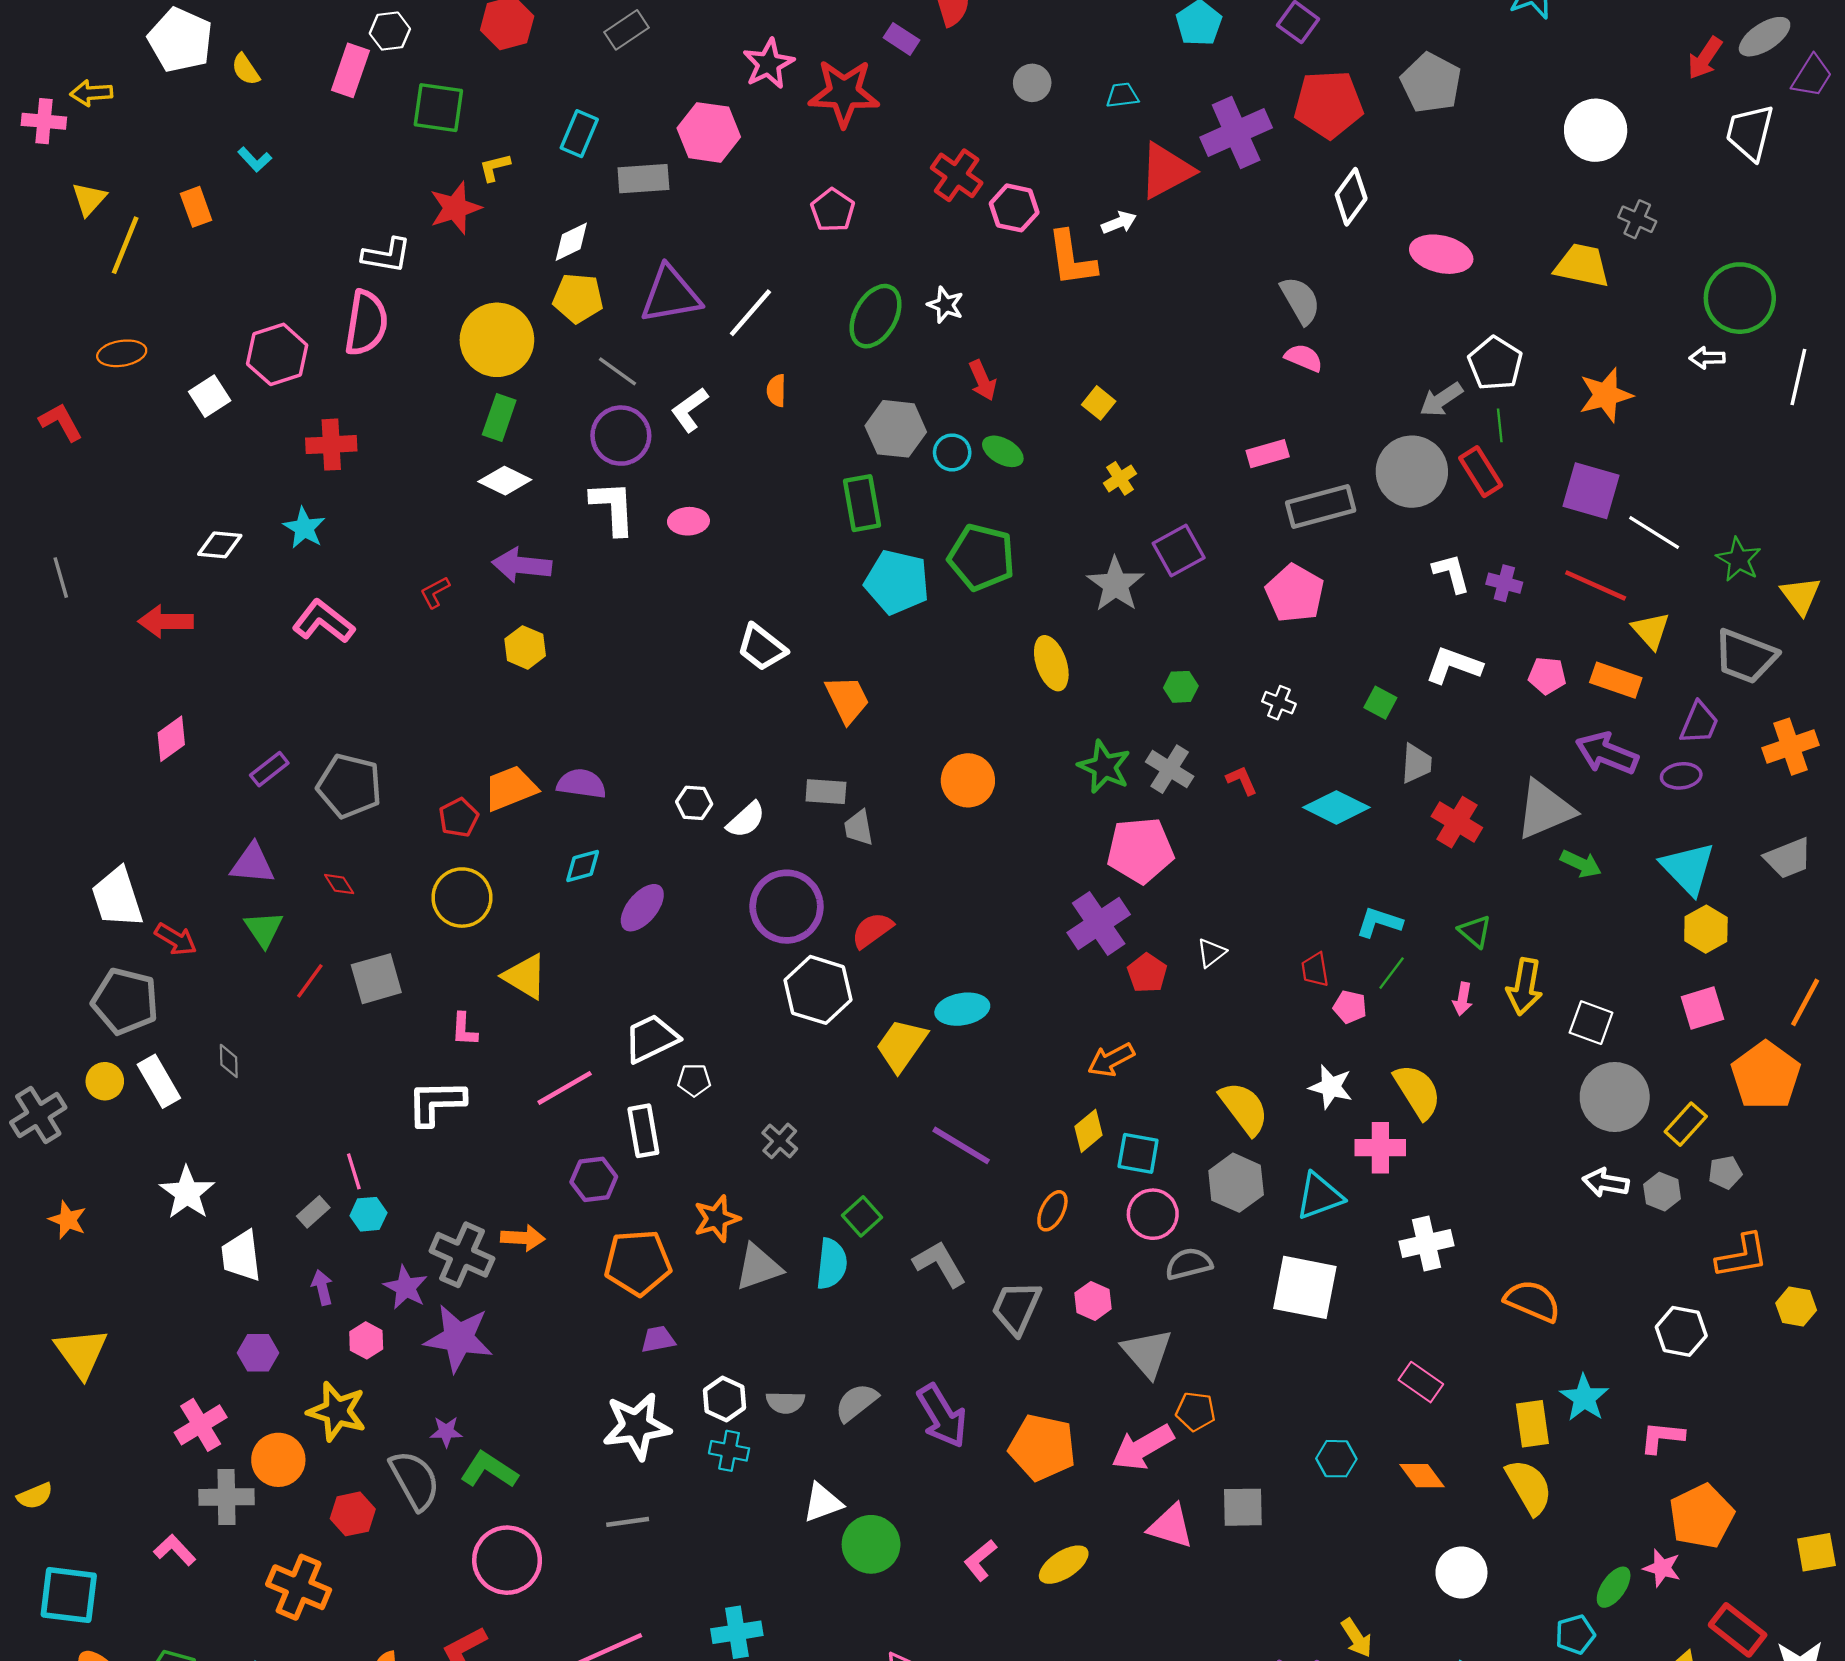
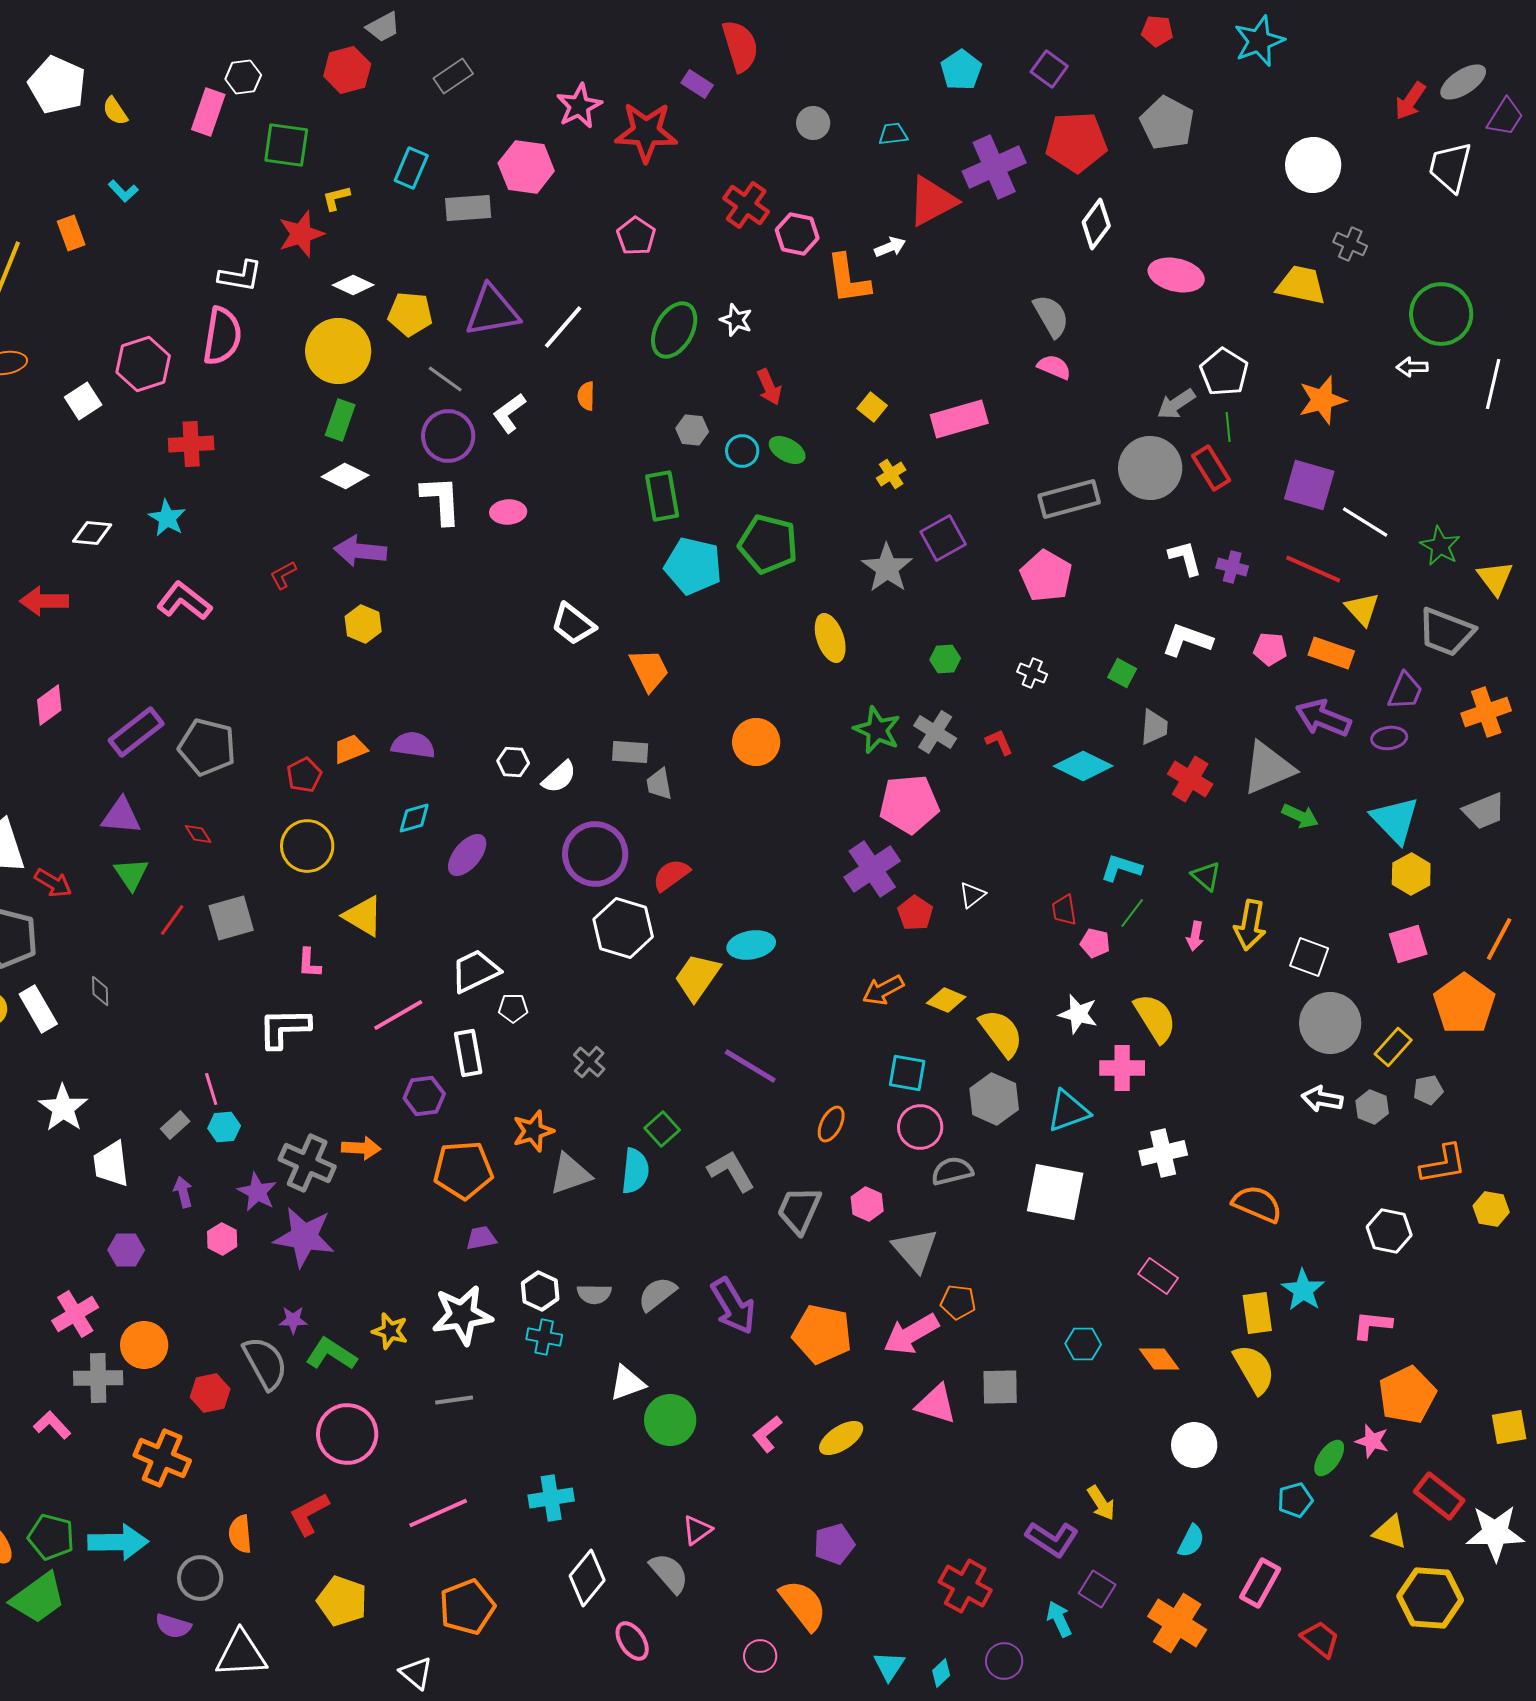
white diamond: (571, 242) -> (353, 285), moved, turned 51
gray hexagon: (896, 429) -> (692, 430), size x0.6
pink rectangle: (1268, 454) -> (959, 419), moved, size x1.5
purple rectangle: (269, 769) -> (136, 732), size x1.6
orange trapezoid: (510, 788) -> (350, 749), size x0.7
yellow diamond: (1088, 1131) -> (946, 1000), moved, turned 63
yellow star: (337, 1411) -> (390, 1331), moved, size x0.7

